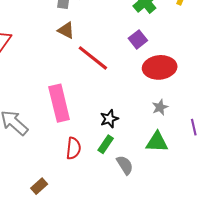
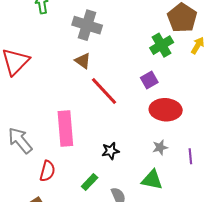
purple line: (194, 127) -> (190, 156), moved
green rectangle: (106, 144) -> (90, 182), moved
red semicircle: (73, 148) -> (47, 171), moved

